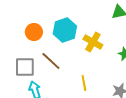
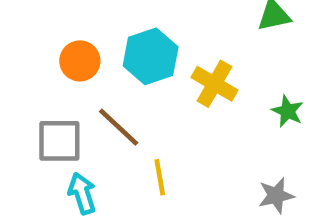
yellow line: (84, 83) -> (160, 177), moved

